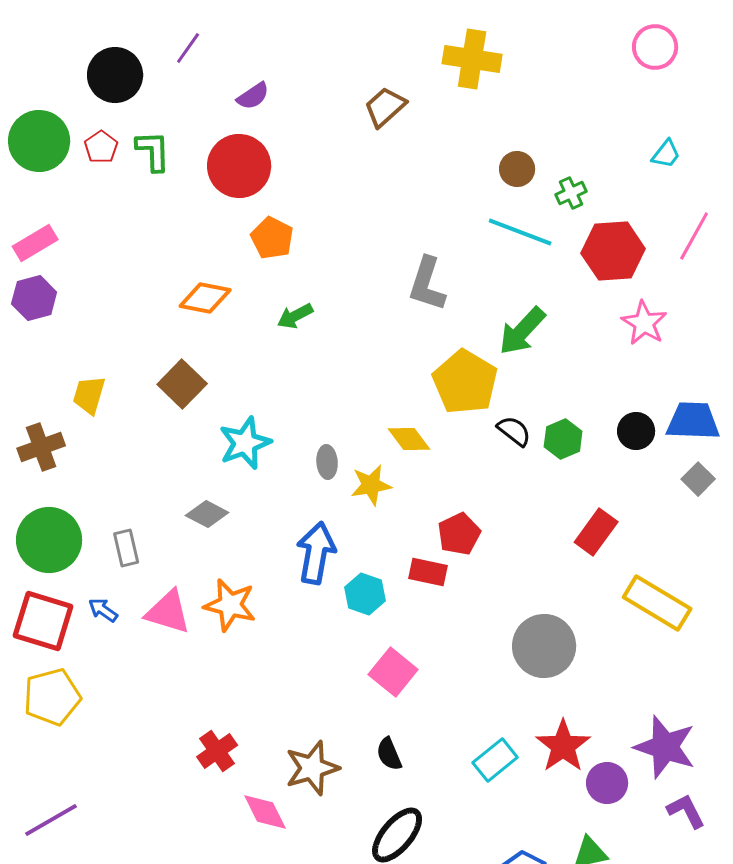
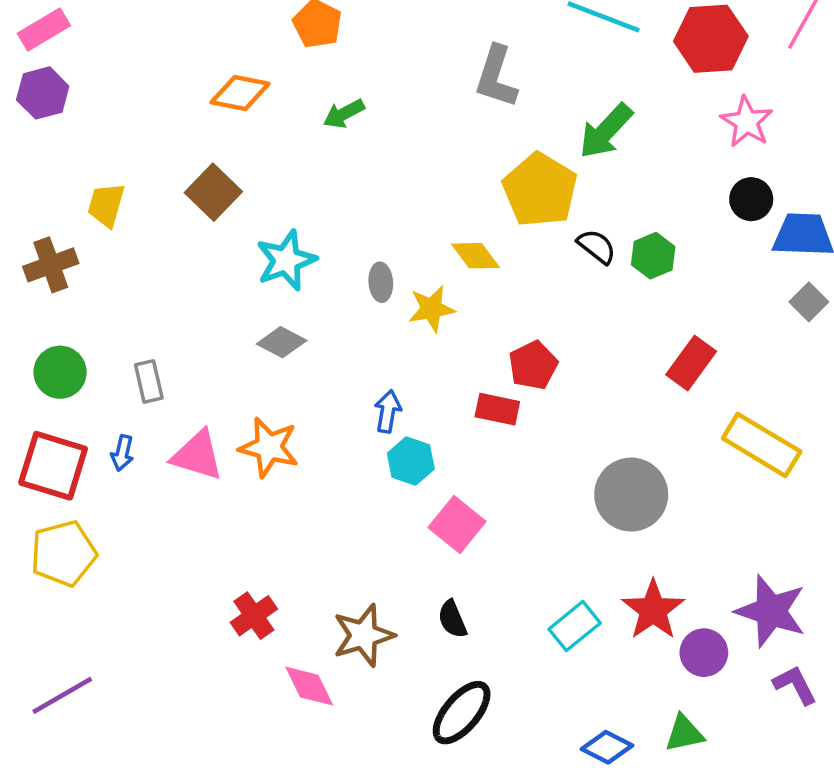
black circle: (636, 431) -> (751, 199), moved
gray diamond: (207, 514) -> (282, 342), moved
green circle: (49, 540) -> (60, 372), size x0.7
blue arrow: (316, 553) -> (388, 411), moved, size x0.6
cyan hexagon: (365, 594) -> (411, 461), moved
blue arrow: (103, 610) -> (122, 453), turned -112

